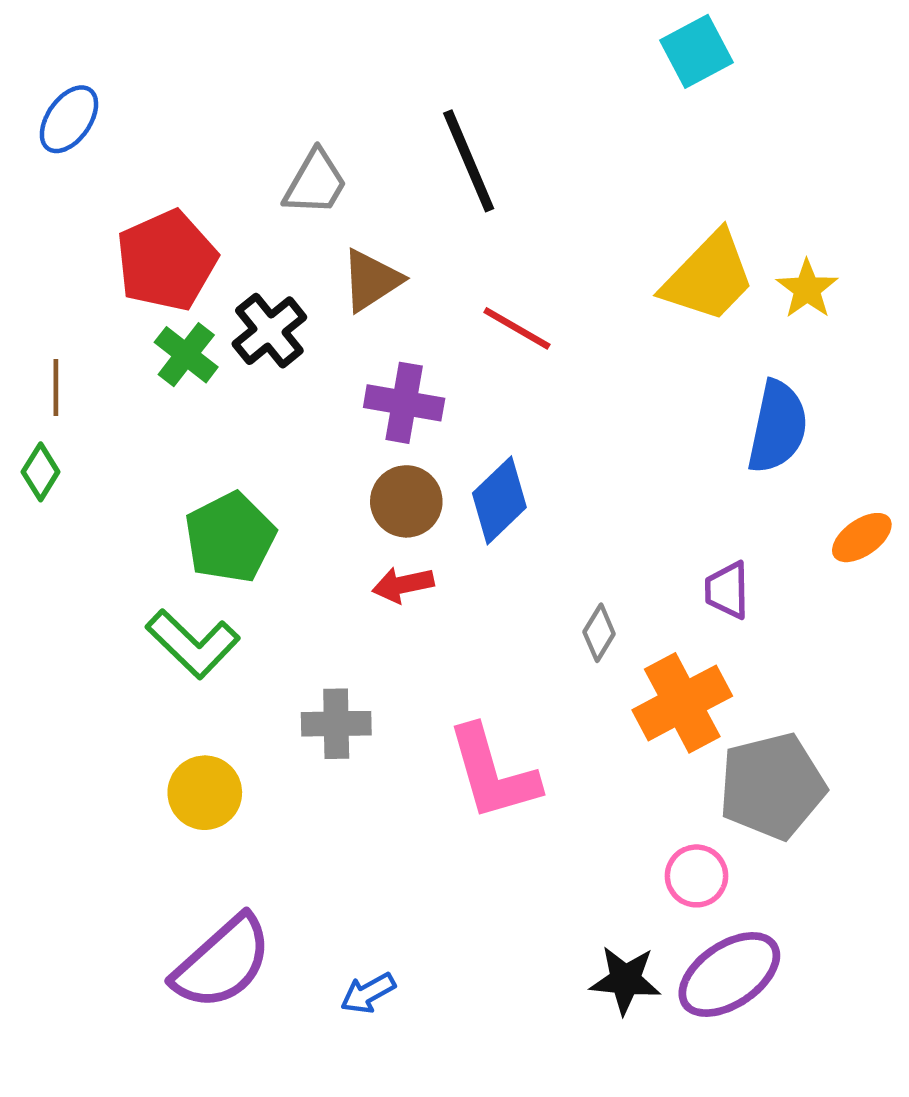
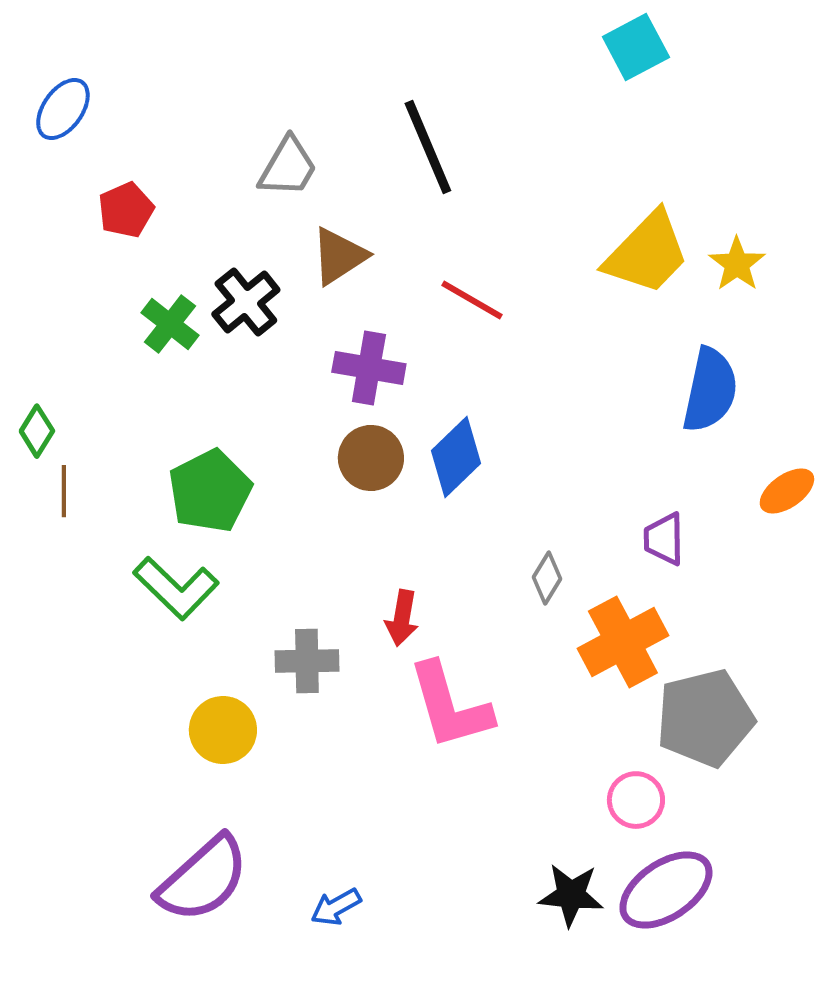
red pentagon: (166, 260) -> (126, 210), moved, size x0.6
brown line: (56, 388) -> (64, 491), moved
red arrow: (403, 585) -> (402, 618), moved, turned -68
yellow circle: (205, 793) -> (223, 730), moved

